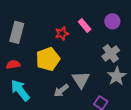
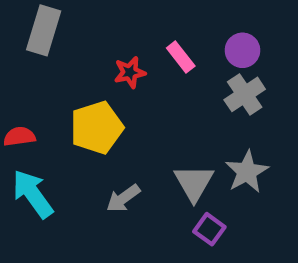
gray rectangle: (17, 32) -> (44, 30), moved
gray cross: (111, 53) -> (245, 94), moved
gray triangle: (81, 80) -> (194, 183), moved

